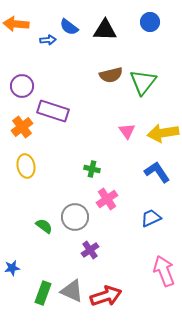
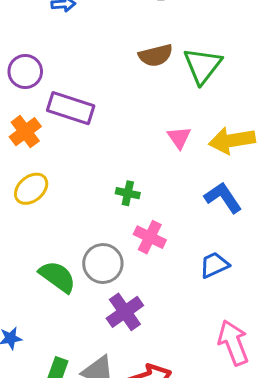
yellow ellipse: (26, 166) -> (31, 189), turned 60
pink cross: (107, 199) -> (150, 237), turned -30
green semicircle: (44, 226) -> (57, 277), size x1.5
purple cross: (90, 250) -> (125, 312), size x1.4

